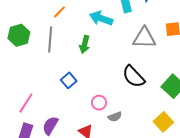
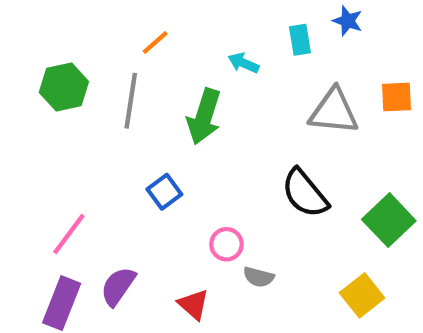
cyan arrow: (101, 18) -> (244, 63), size x0.6
green arrow: (85, 44) -> (204, 117), size x1.4
gray semicircle: (115, 117) -> (259, 277), turned 32

